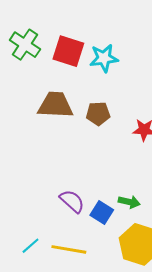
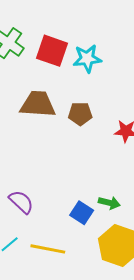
purple semicircle: (72, 201) -> (21, 202), moved

